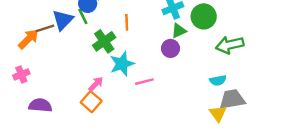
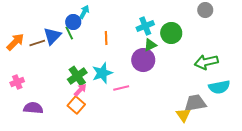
orange arrow: (28, 39) -> (15, 42), moved
green cross: (104, 41) -> (77, 76), moved
green arrow: (230, 45) -> (206, 62), moved
purple circle: (171, 48) -> (143, 60), size x1.5
cyan semicircle: (218, 80) -> (219, 87), moved, size x1.5

